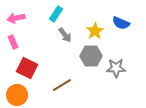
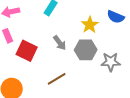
gray arrow: (65, 35) -> (60, 43), moved
red square: (27, 68) -> (27, 51), moved

